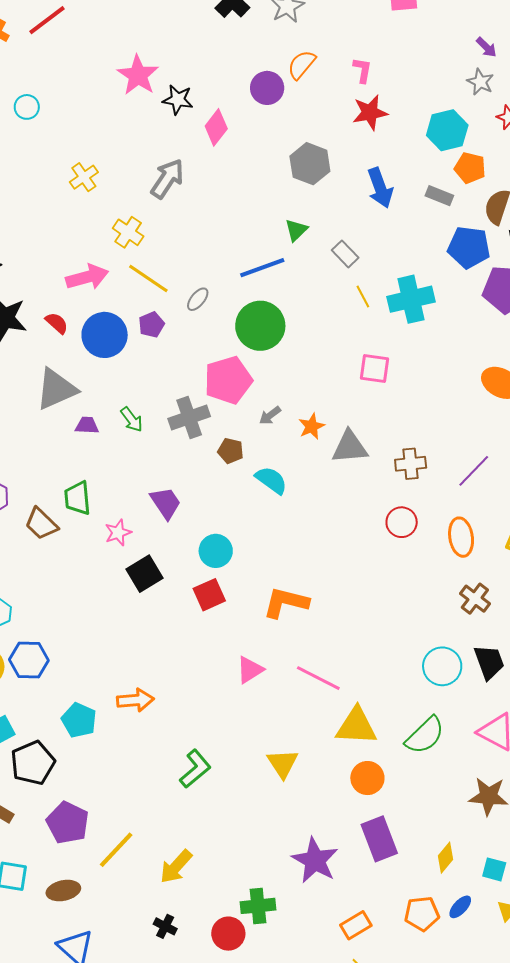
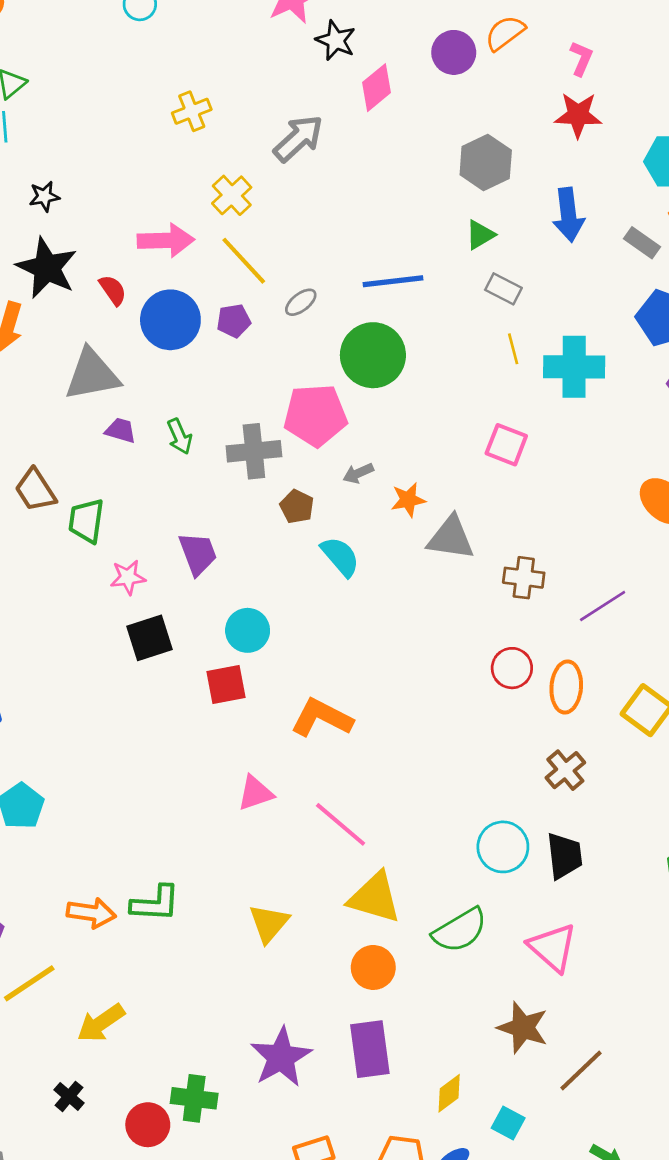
green triangle: (296, 230) -> (480, 235), moved
gray rectangle: (345, 254) -> (503, 289), turned -32
red circle: (402, 522) -> (512, 668), moved
brown trapezoid: (41, 524) -> (35, 490), moved
orange arrow: (135, 700) -> (91, 913), moved
green L-shape: (195, 769) -> (155, 903), turned 30

